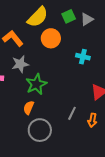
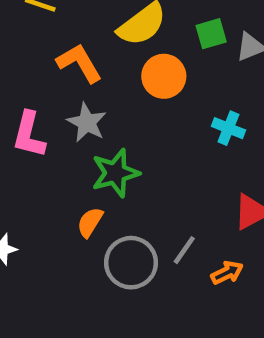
gray star: (20, 64) -> (87, 123), turned 30
orange arrow: (92, 120) -> (227, 273), turned -136
gray circle: (40, 130) -> (131, 263), moved

